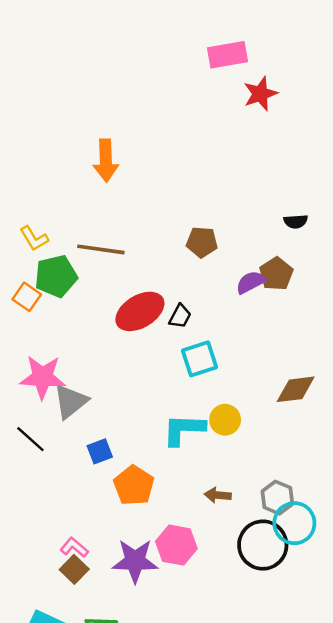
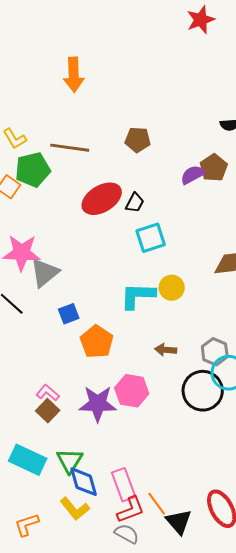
brown pentagon: (202, 242) -> (138, 140), moved

